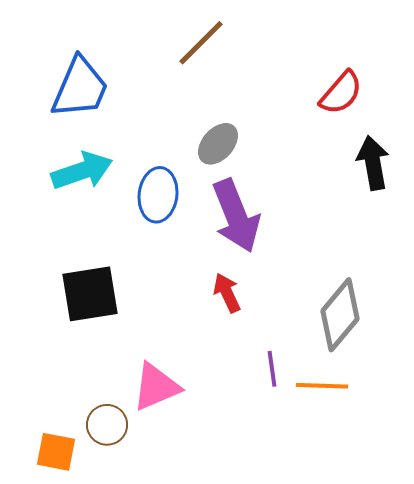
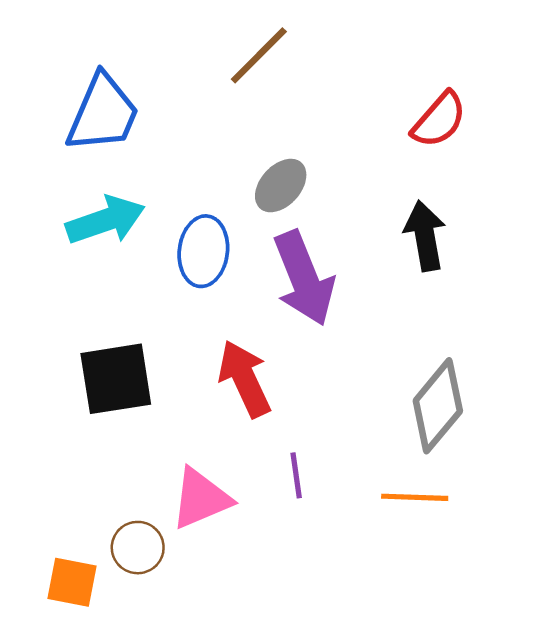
black arrow: (373, 163) -> (425, 236), moved
red arrow: (227, 293) -> (245, 379), moved, size x1.5
purple line: (272, 369) -> (296, 475), moved

